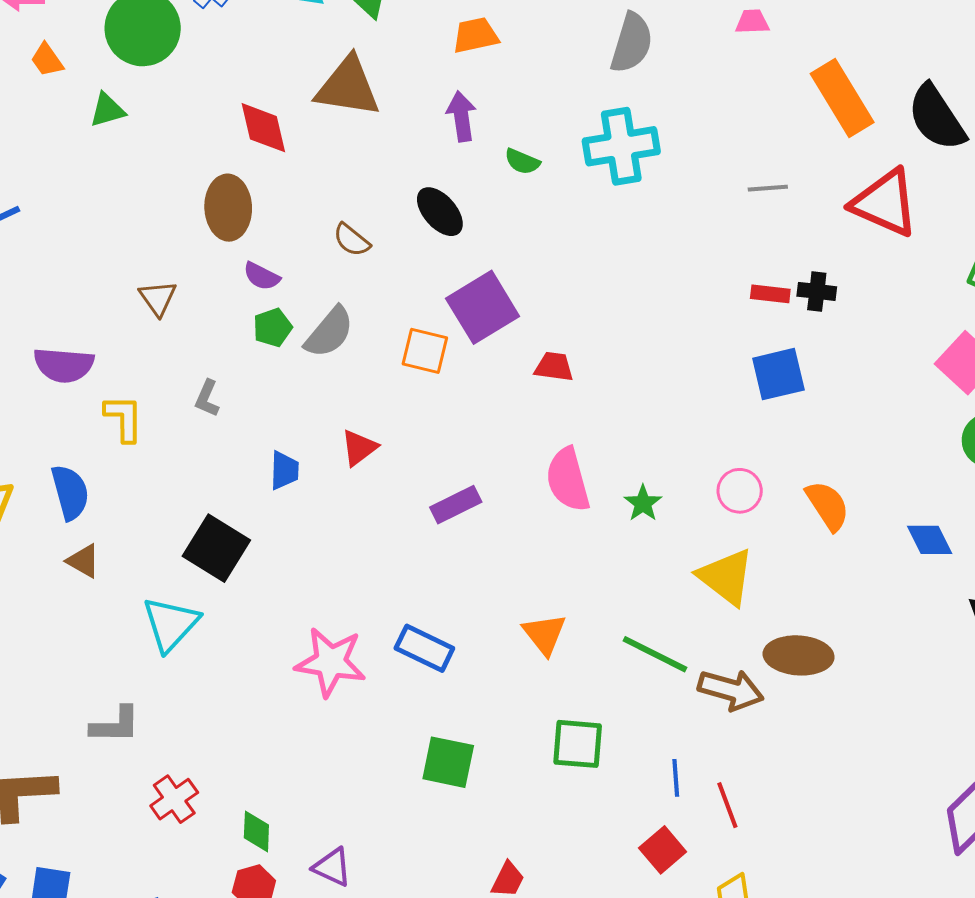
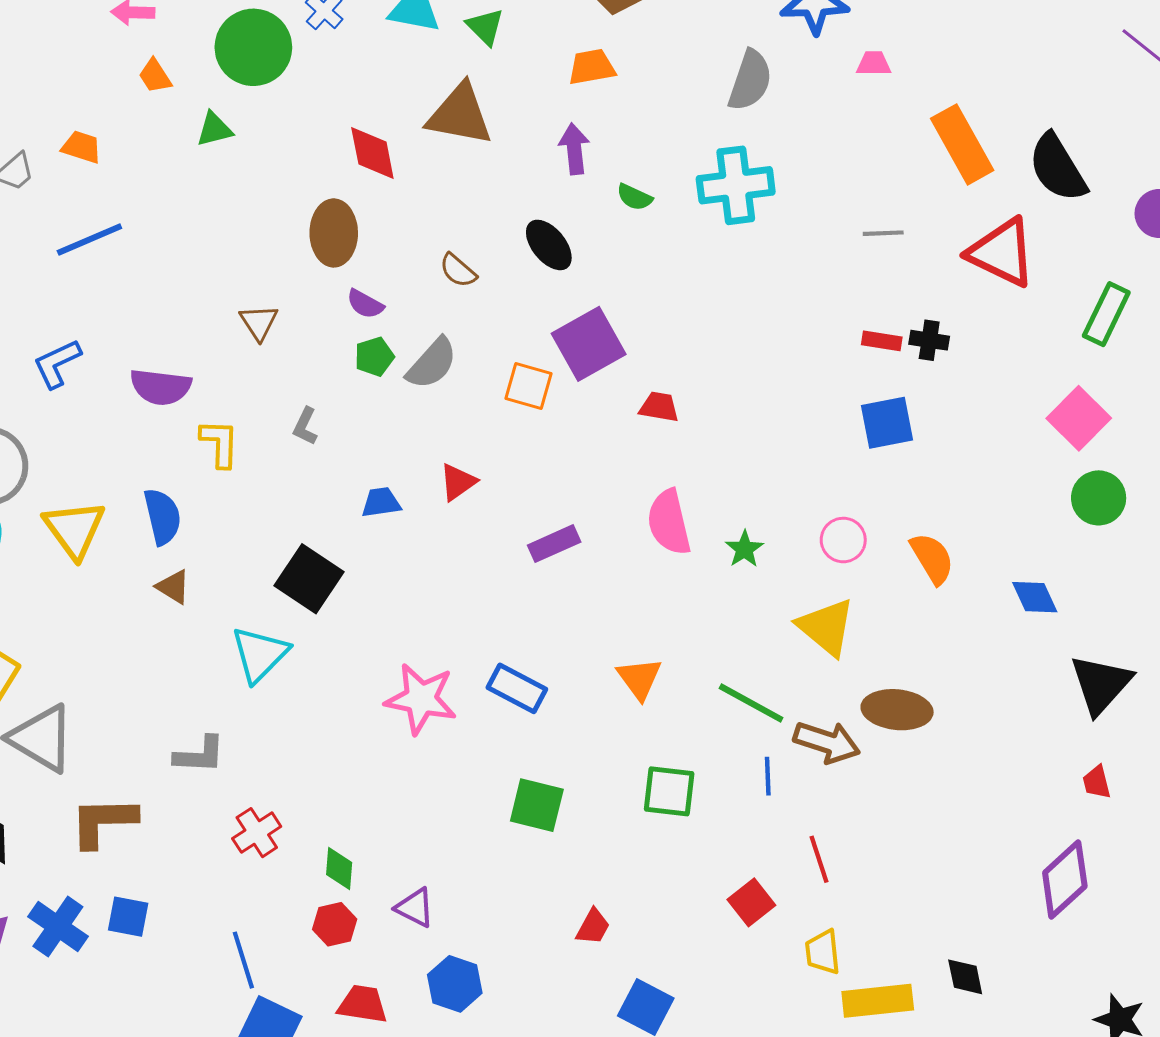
blue trapezoid: (284, 470) -> (381, 502), turned -102
blue line: (676, 778) -> (768, 776), moved

